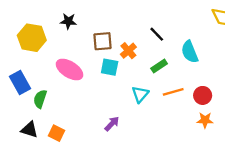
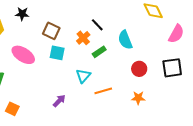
brown square: (102, 41) -> (51, 31), turned 30
orange cross: (128, 51) -> (83, 38), moved
orange line: (173, 92) -> (103, 91), moved
red circle: (203, 95) -> (139, 69), moved

